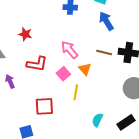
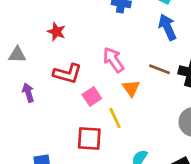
pink square: (63, 74) -> (92, 97), moved
yellow line: (76, 92) -> (115, 118), turned -42
red square: (44, 106) -> (89, 138), moved

